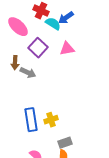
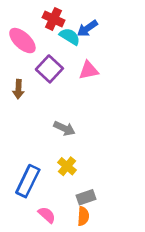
gray arrow: (28, 73) -> (64, 128), moved
blue rectangle: (31, 120) -> (28, 181), moved, turned 35
yellow cross: (51, 120) -> (67, 166), turned -32

